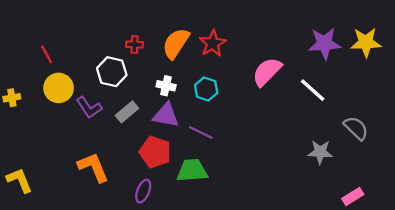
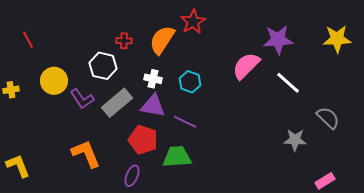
red star: (213, 43) -> (193, 22), moved
purple star: (325, 43) -> (278, 40), moved
red line: (47, 54) -> (28, 40), moved
gray rectangle: (127, 112) -> (117, 103), size x1.4

